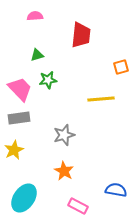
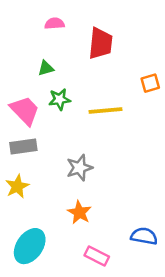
pink semicircle: (35, 16) -> (55, 23), moved
yellow line: (101, 99) -> (106, 111), moved

